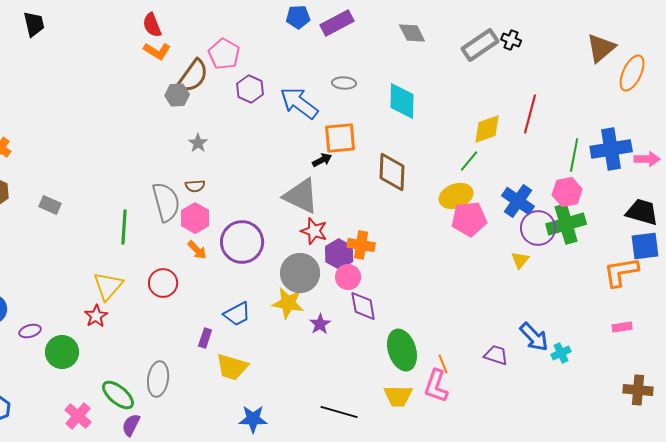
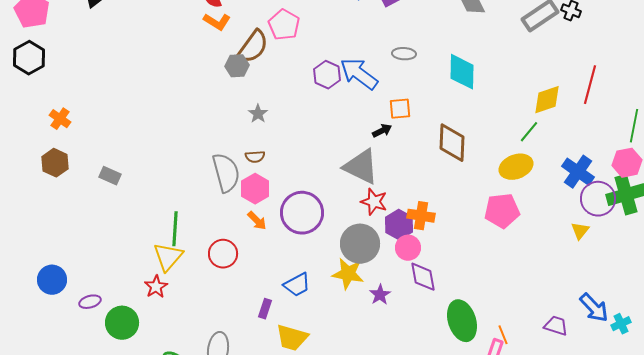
purple hexagon: (250, 89) -> (327, 75), moved
orange square: (340, 138) -> (400, 109), size x0.7
pink pentagon: (469, 219) -> (502, 211), moved
green line: (124, 227) -> (175, 229), moved

